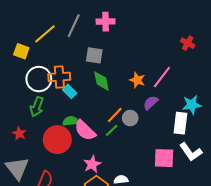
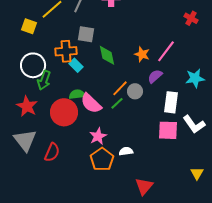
gray square: (94, 55) -> (86, 34), moved
white circle: (39, 79) -> (33, 65), moved
white rectangle: (180, 123) -> (171, 102), moved
red star: (19, 133) -> (27, 106), size x1.5

